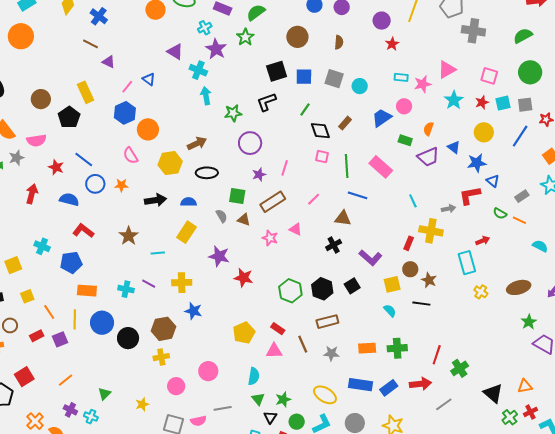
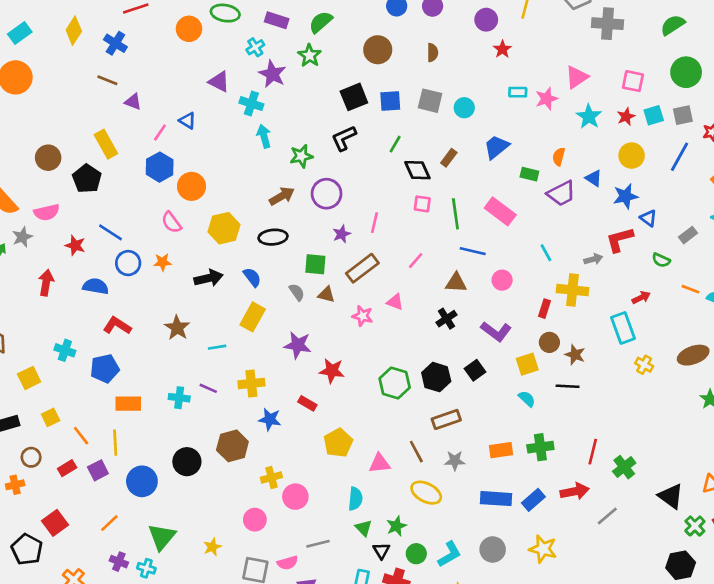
pink circle: (404, 106) -> (502, 280), moved
brown arrow: (197, 143) -> (282, 196), moved
blue semicircle: (189, 202) -> (252, 277), turned 56
orange line: (519, 220) -> (690, 289), moved
blue circle: (102, 323) -> (142, 481), moved
red rectangle: (278, 329) -> (307, 403), moved
yellow cross: (161, 357) -> (271, 477), moved
green triangle: (104, 394) -> (162, 537), size x1.6
yellow ellipse: (325, 395) -> (426, 493), moved

